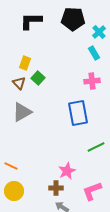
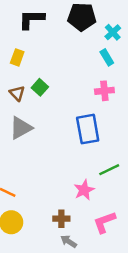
yellow rectangle: (25, 63) -> (17, 57), moved
pink star: (67, 171) -> (84, 190), moved

